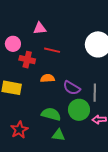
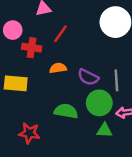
red line: (52, 50) -> (61, 34), turned -63
red star: (19, 130) -> (29, 133), turned -30
green triangle: (58, 135) -> (105, 130), moved

